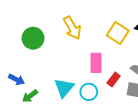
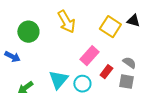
pink rectangle: (96, 63) -> (89, 56), turned 42
blue arrow: (17, 79) -> (12, 57), moved

